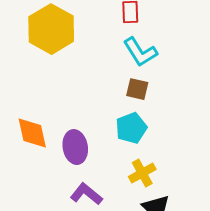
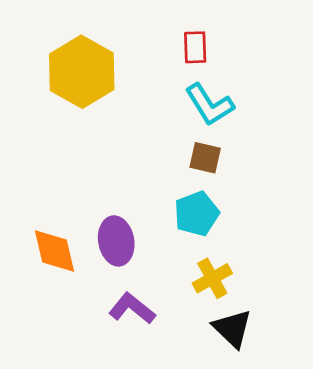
orange diamond: (32, 133) -> (55, 251), moved

